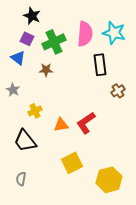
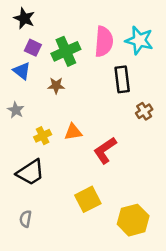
black star: (32, 16) -> (24, 18), moved
orange triangle: (61, 125) -> (73, 132), moved
black trapezoid: (25, 141) -> (30, 172), turned -85

